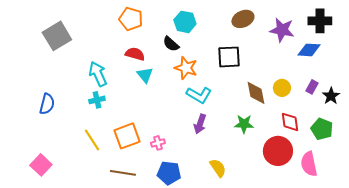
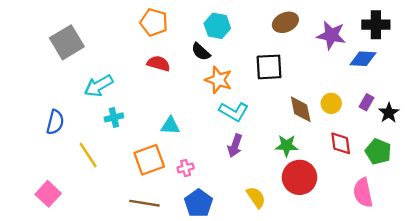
cyan arrow: (98, 74) -> (99, 86), moved, turned -95
cyan triangle: (145, 75) -> (170, 126), moved, turned -48
yellow line: (92, 140) -> (88, 155), moved
red circle: (278, 151) -> (300, 177), moved
blue pentagon: (169, 173) -> (199, 203), turned 30

